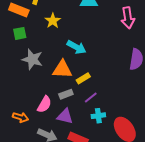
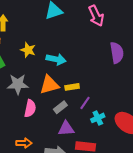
yellow star: (53, 21) -> (28, 50), moved
yellow rectangle: (83, 78) -> (72, 87), turned 40
pink semicircle: (44, 104) -> (30, 108), moved

